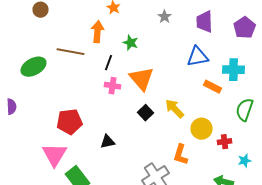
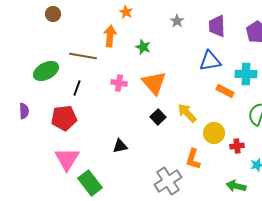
black line: (108, 63) -> (77, 88), moved
pink cross: (112, 86) -> (119, 83), moved
red pentagon: (70, 122) -> (64, 118), moved

